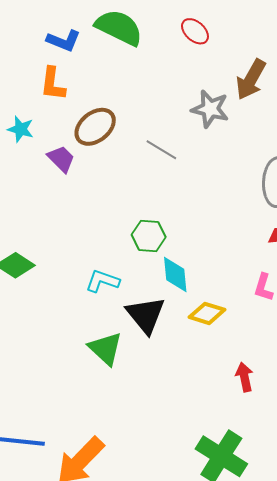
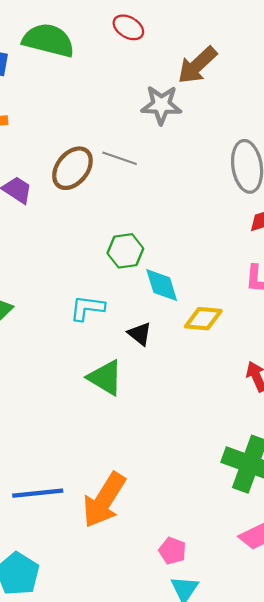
brown arrow: (251, 79) -> (197, 65), turned 30
brown ellipse: (95, 127) -> (72, 168), moved
black triangle: (146, 315) -> (140, 334), size x0.6

